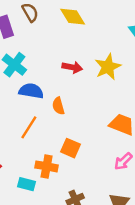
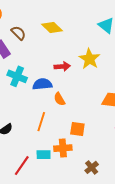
blue semicircle: (31, 91) -> (42, 84), moved
cyan rectangle: (26, 184) -> (44, 155), moved

